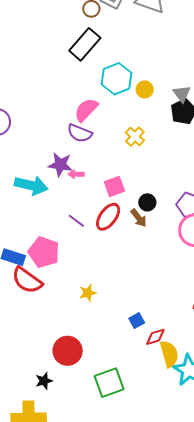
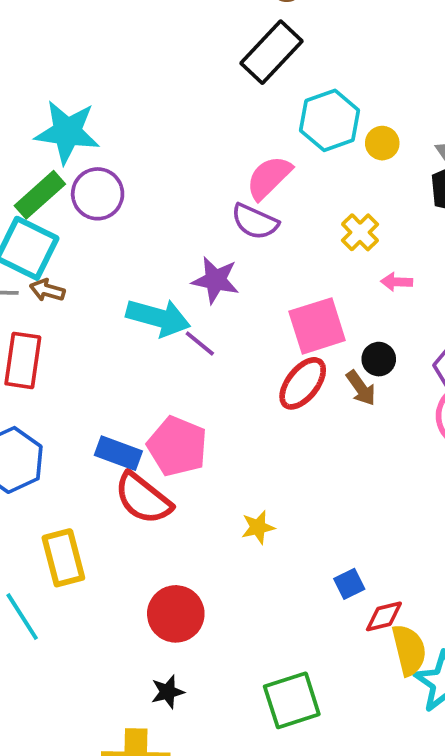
pink arrow: (76, 174) -> (397, 282), moved
pink square: (114, 186) -> (317, 326), size x1.4
purple line: (76, 221) -> (200, 344), moved
red circle: (68, 351) -> (176, 614), moved

